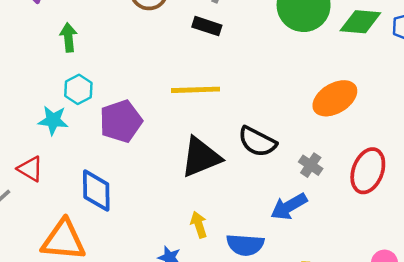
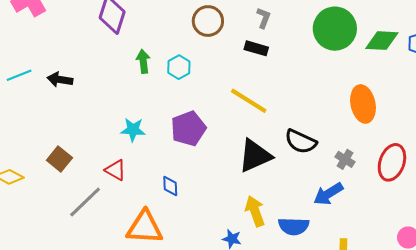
cyan hexagon: (78, 89) -> (179, 67), moved
yellow line: (195, 90) -> (249, 101), turned 36
orange ellipse: (335, 98) -> (363, 104), turned -69
blue diamond: (96, 191) -> (170, 186), size x0.6
yellow arrow: (199, 225) -> (255, 211), size x1.4

